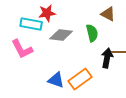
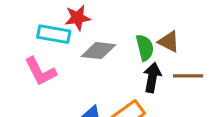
brown triangle: (108, 14) -> (169, 42), moved
black arrow: (107, 58) -> (152, 77), moved

